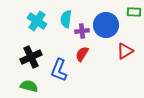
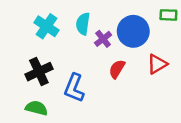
purple cross: (82, 31) -> (103, 39), turned -32
red semicircle: (82, 54) -> (117, 69), moved

